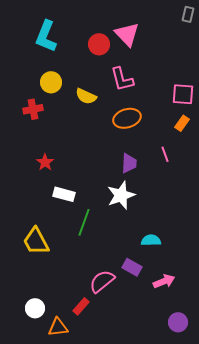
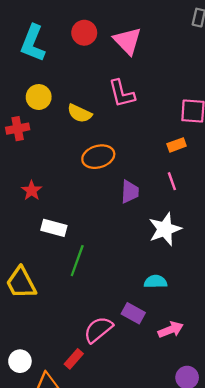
red circle: (99, 44) -> (84, 33), moved
orange ellipse: (127, 118) -> (98, 157), moved
orange rectangle: (182, 123) -> (177, 145), moved, turned 35
white star: (121, 195) -> (165, 229), moved

